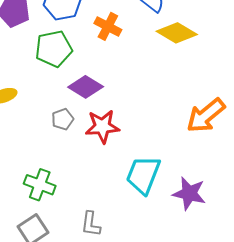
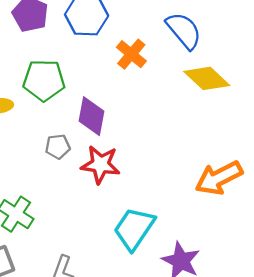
green pentagon: (54, 49) -> (44, 80), moved
purple diamond: (86, 87) -> (91, 116), turned 56

